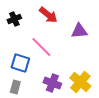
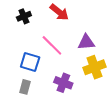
purple triangle: (79, 31) -> (86, 42), moved
yellow cross: (80, 82) -> (95, 67), moved, turned 30

